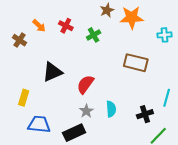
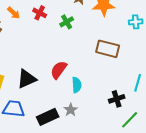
black triangle: (52, 72) -> (27, 79), moved
cyan semicircle: (111, 109) -> (77, 85), moved
gray star: (86, 111) -> (71, 110), moved

